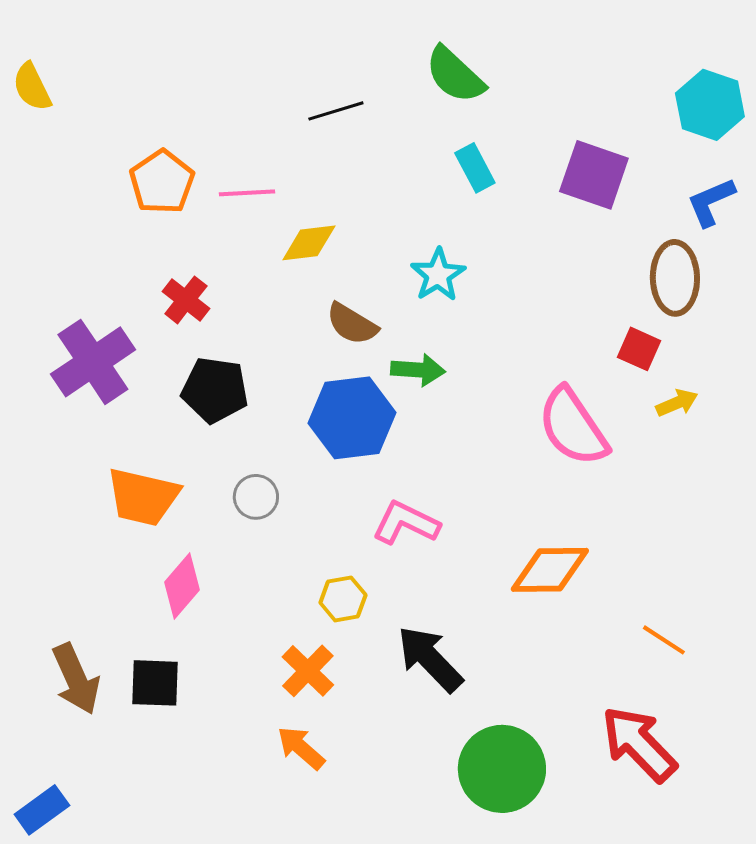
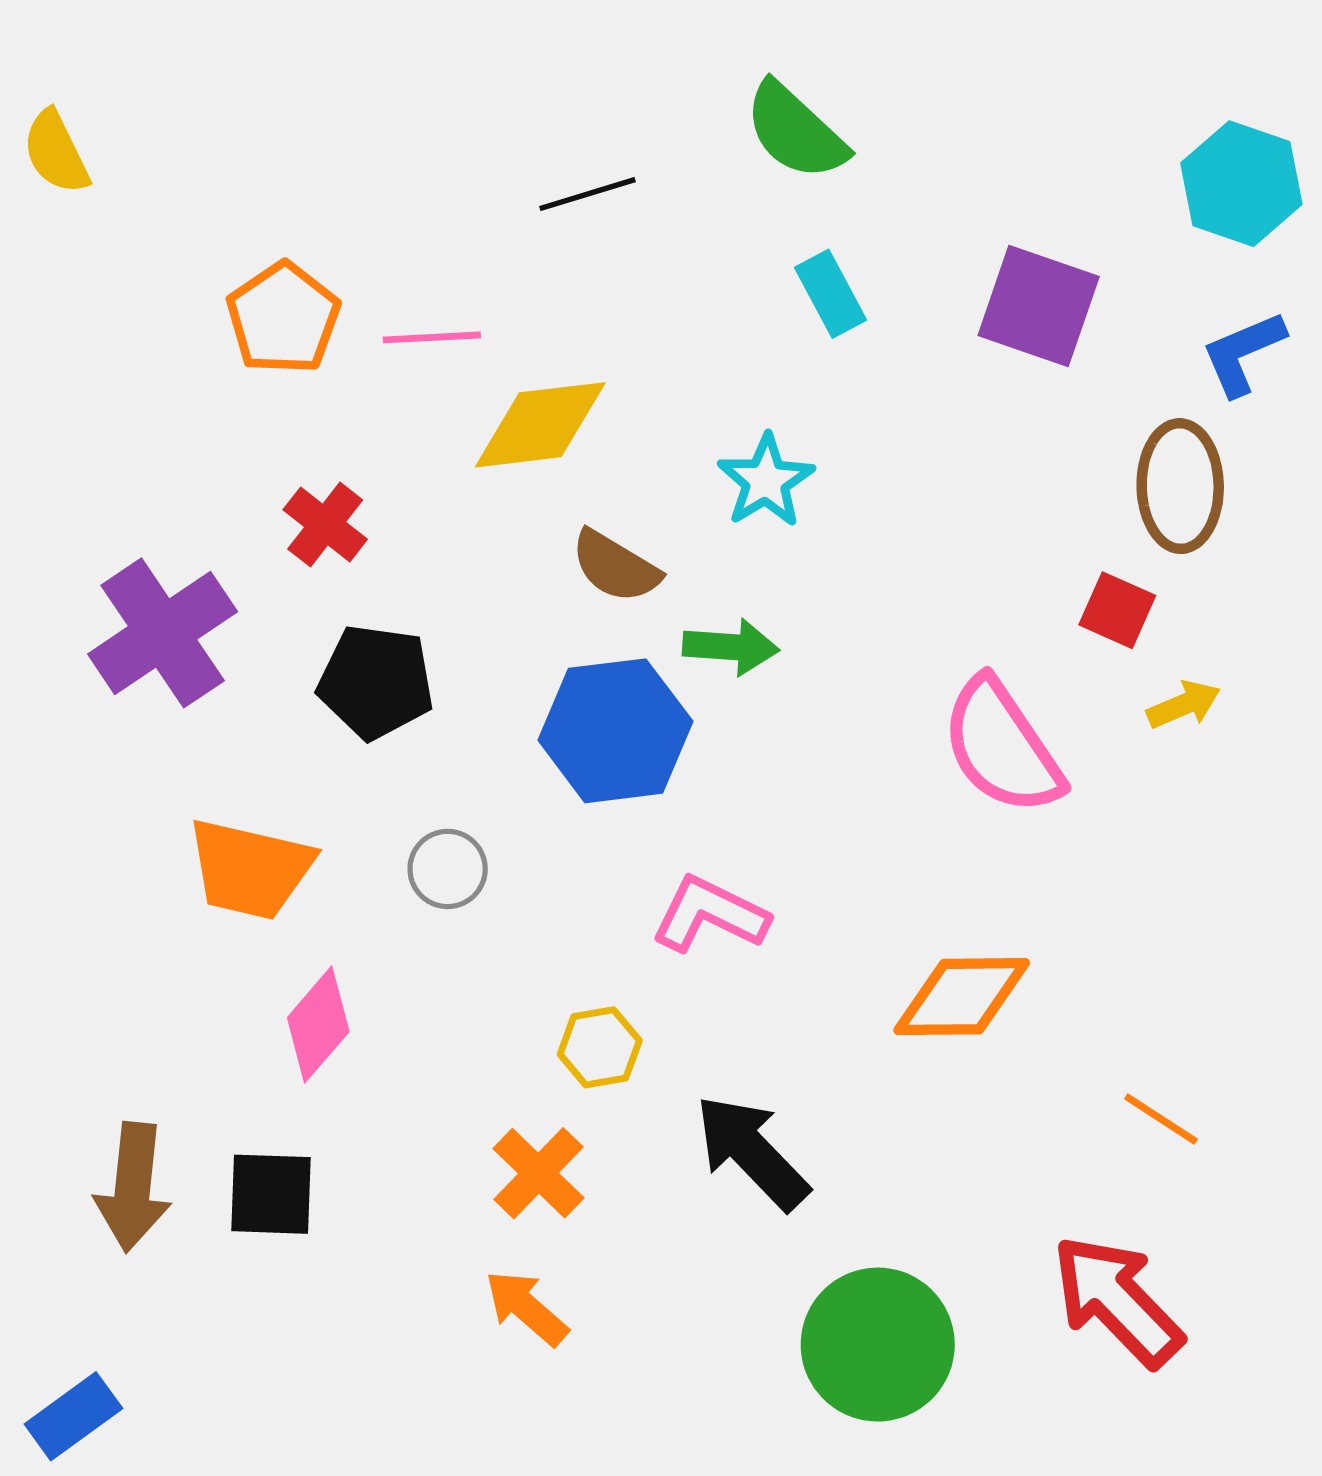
yellow diamond: (309, 243) -> (540, 425), size x1.4
brown arrow: (76, 679) -> (133, 1187), turned 30

